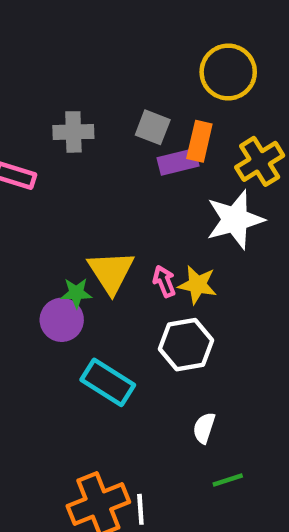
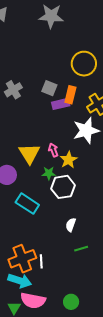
gray cross: (73, 132) -> (13, 90), turned -30
pink arrow: (164, 281) -> (53, 150), moved
yellow star: (197, 285) -> (69, 160), turned 30
green star: (76, 293) -> (49, 173), moved

